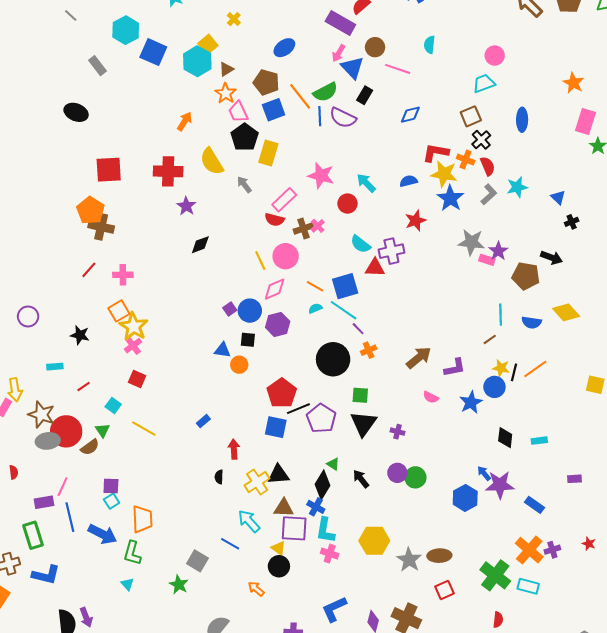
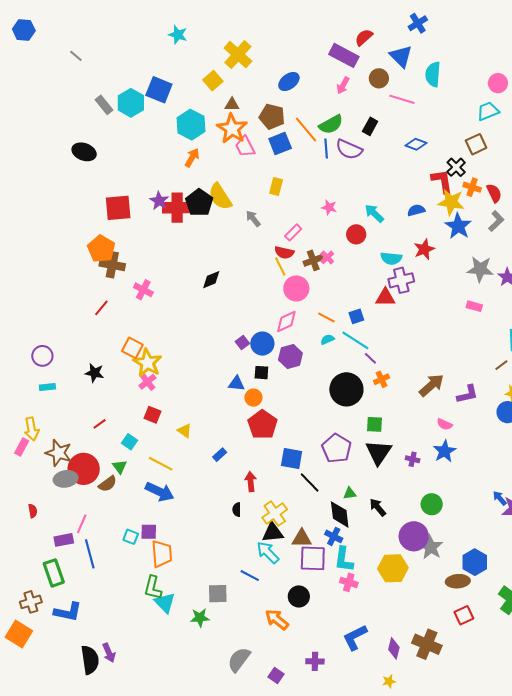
yellow cross: (234, 19) -> (238, 55), size x2.0
cyan hexagon: (126, 30) -> (131, 103), moved
cyan semicircle: (429, 45) -> (433, 74), size x1.4
cyan hexagon: (197, 61) -> (191, 125), moved
blue triangle: (352, 68) -> (401, 56), moved
brown triangle: (226, 69) -> (232, 105), turned 35
orange star: (226, 93) -> (232, 129), size x1.4
blue diamond: (410, 115) -> (416, 144), turned 35
black pentagon: (245, 137) -> (199, 203), moved
black cross: (481, 140) -> (456, 167), moved
yellow rectangle: (268, 153) -> (276, 187), size x0.7
red L-shape: (436, 153) -> (442, 181), turned 72
pink star: (321, 176) -> (329, 207), size x0.6
pink rectangle: (284, 200) -> (293, 232), size x0.7
purple star: (186, 206) -> (159, 201), moved
cyan semicircle: (360, 244) -> (391, 258), moved, turned -30
pink rectangle: (487, 260) -> (474, 306), moved
yellow line: (260, 261) -> (280, 267), moved
pink cross: (123, 275) -> (143, 290), moved, turned 30
blue square: (345, 286) -> (356, 316), size x0.6
orange square: (119, 311) -> (132, 348), turned -30
cyan rectangle: (55, 367) -> (47, 387), moved
red pentagon: (282, 393) -> (263, 425), moved
blue star: (471, 402) -> (445, 451), moved
black line: (298, 409) -> (310, 482), moved, turned 70
green triangle: (333, 464) -> (350, 493), turned -40
purple circle: (397, 473) -> (414, 536), moved, size x1.5
black triangle: (278, 475) -> (273, 533), moved
black diamond: (323, 485) -> (340, 514), turned -36
purple square: (111, 486) -> (149, 532), moved
blue hexagon: (465, 498) -> (475, 562), moved
cyan square: (112, 501) -> (131, 537), turned -35
blue arrow: (103, 534) -> (160, 492), moved
yellow triangle: (278, 548) -> (185, 431), moved
gray star: (409, 560) -> (431, 547), moved
gray square: (197, 561) -> (218, 594), turned -30
cyan triangle: (127, 584) -> (165, 603), moved, size x1.6
green star: (179, 585) -> (200, 618), turned -30
orange arrow: (256, 589) -> (277, 620), size x1.4

